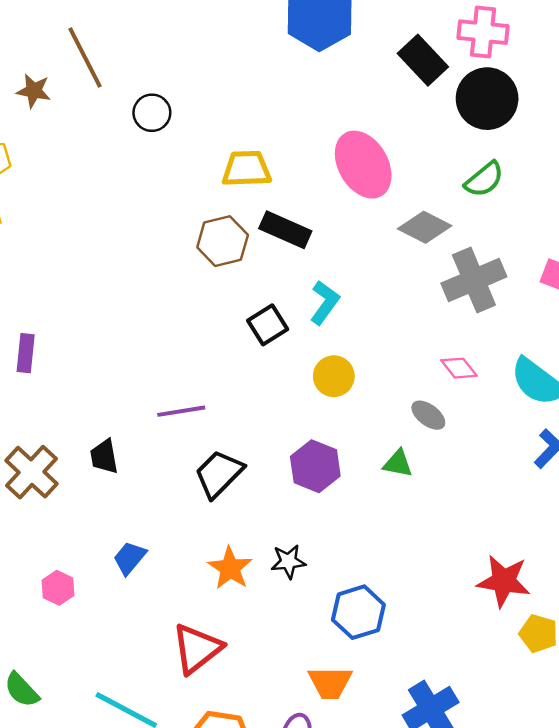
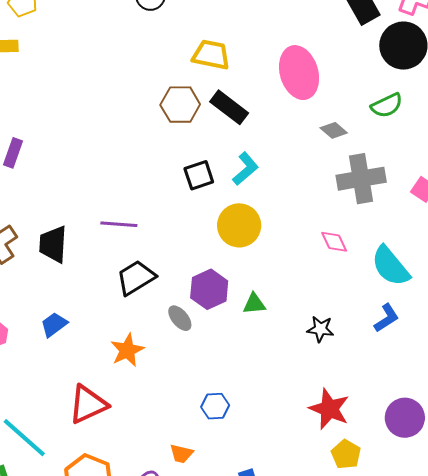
gray diamond: (425, 227) -> (334, 130), size x0.7
yellow circle: (334, 376) -> (239, 225), size x1.4
gray ellipse: (428, 415) -> (180, 318), moved
black trapezoid: (104, 457) -> (53, 244), size x1.4
green triangle: (398, 464) -> (254, 304), moved, turned -30
black star: (288, 561) -> (320, 329), moved
blue hexagon: (358, 612) -> (215, 406), size x0.7
orange trapezoid: (330, 683) -> (181, 454), size x0.7

